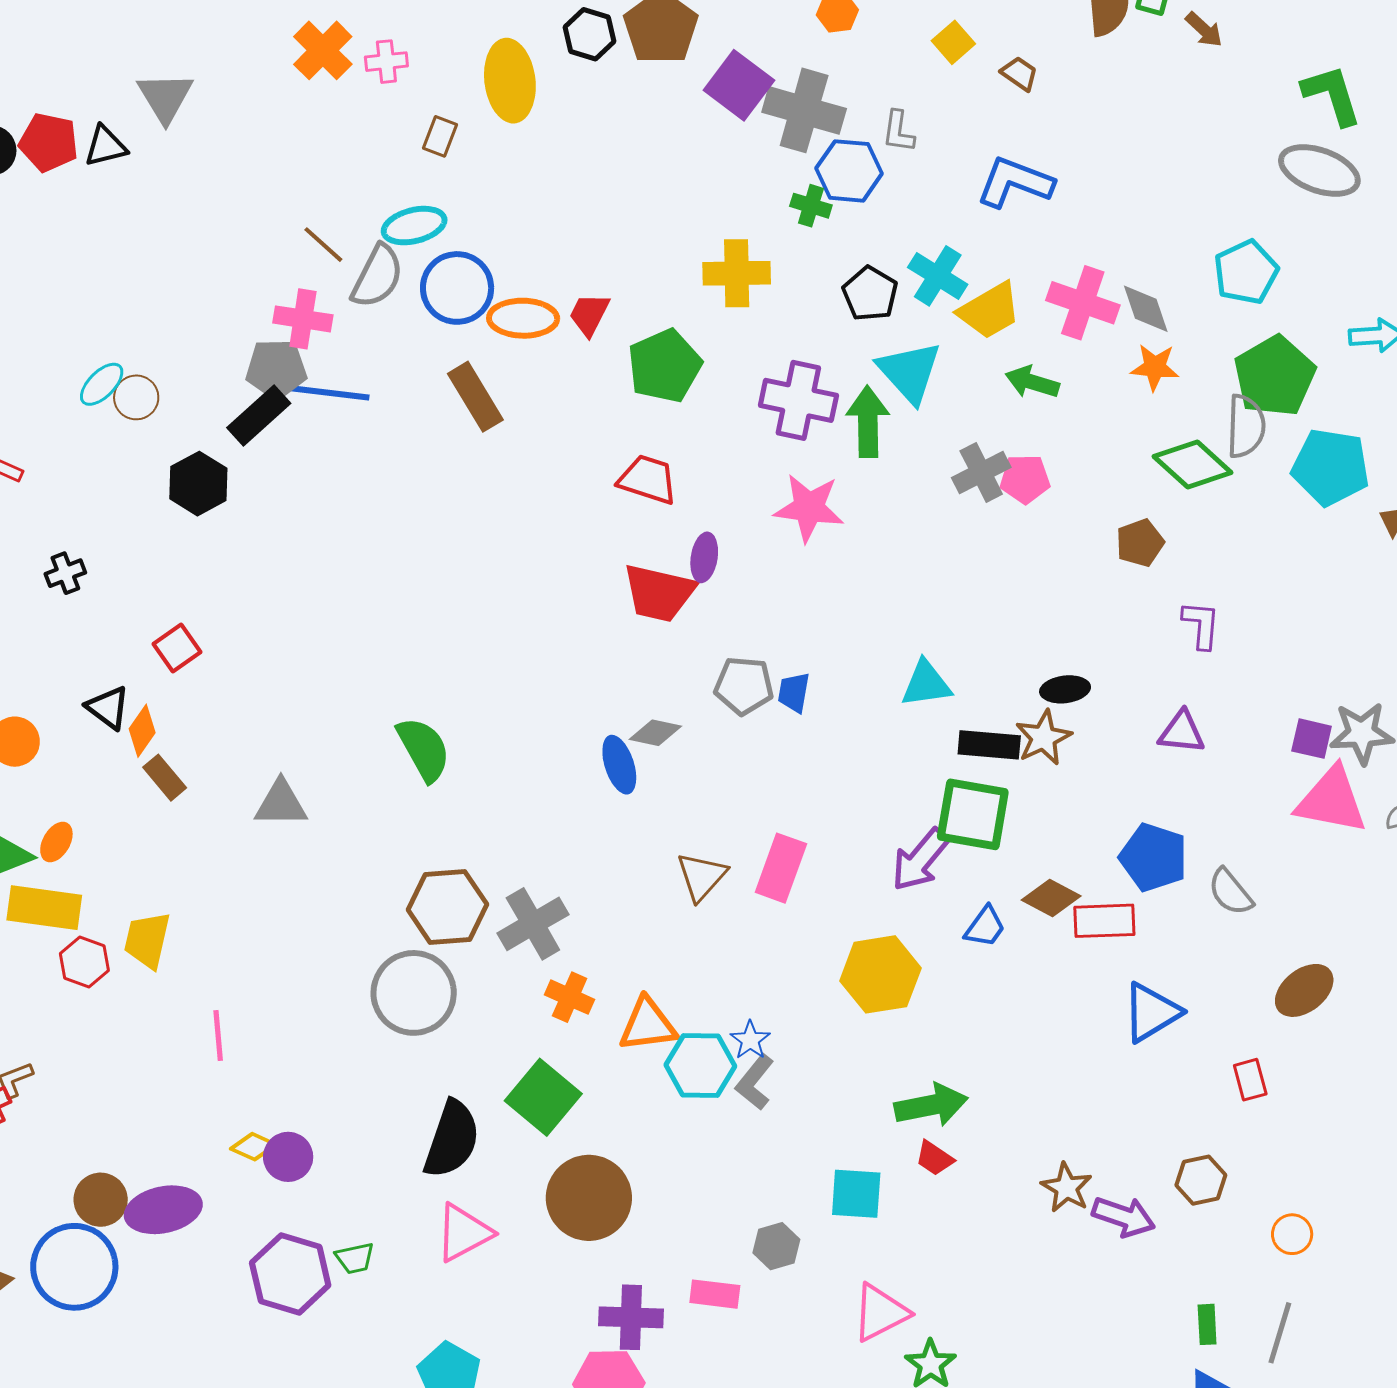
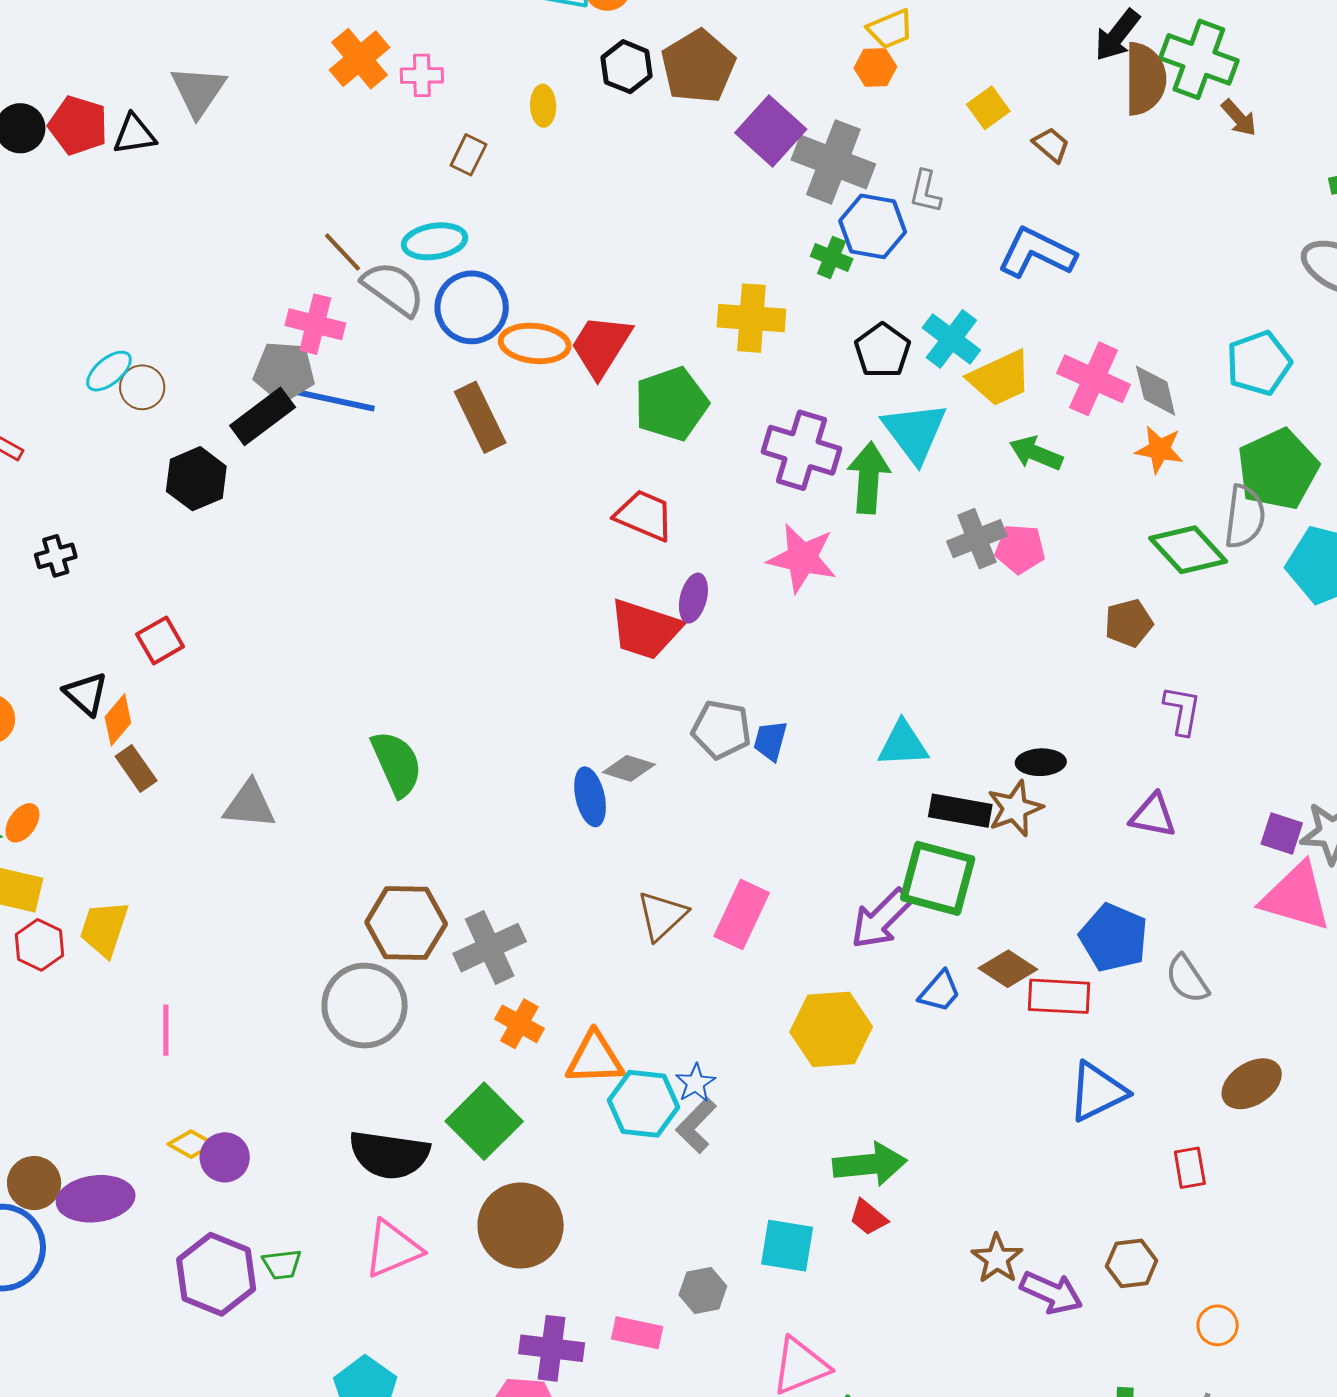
yellow ellipse: (510, 81) -> (543, 106), size x0.5
gray semicircle: (377, 276) -> (393, 289), turned -86
red trapezoid: (589, 314) -> (601, 346), size x1.5
black semicircle: (452, 1139) -> (389, 1155), turned 74

